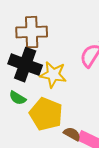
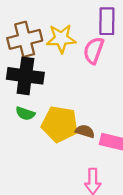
yellow star: (53, 75) -> (61, 39), moved
brown semicircle: (72, 134) -> (85, 131), moved

